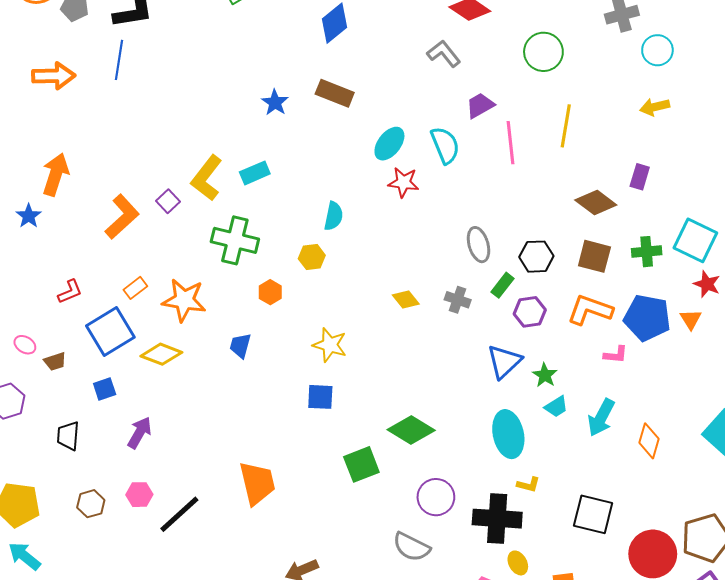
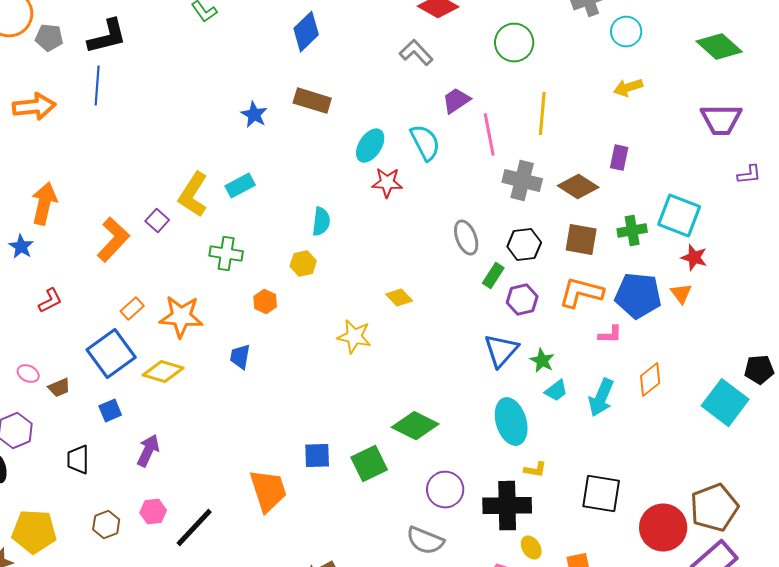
green cross: (235, 240) -> (226, 254), size x0.7
red L-shape: (70, 292) -> (50, 301), moved
gray cross: (458, 300) -> (522, 181), moved, size x1.5
yellow star: (330, 345) -> (354, 337), moved
blue square: (320, 397) -> (317, 456), moved
orange diamond: (649, 441) -> (650, 380), moved, turned 40

